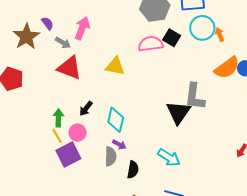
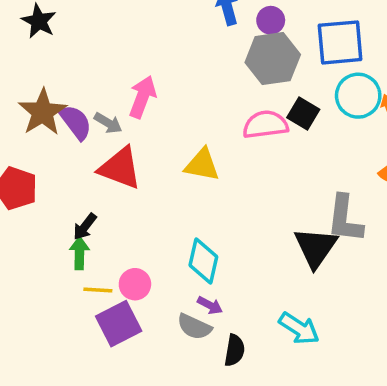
purple semicircle: (47, 23) -> (76, 122), moved, size x1.5
black arrow: (86, 109) -> (85, 227), moved
green arrow: (58, 118) -> (79, 253), moved
yellow line: (57, 136) -> (98, 290), turned -56
gray semicircle: (111, 156) -> (194, 327), turned 114

